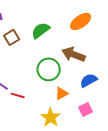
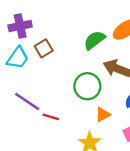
green semicircle: (41, 30) -> (94, 40), moved

